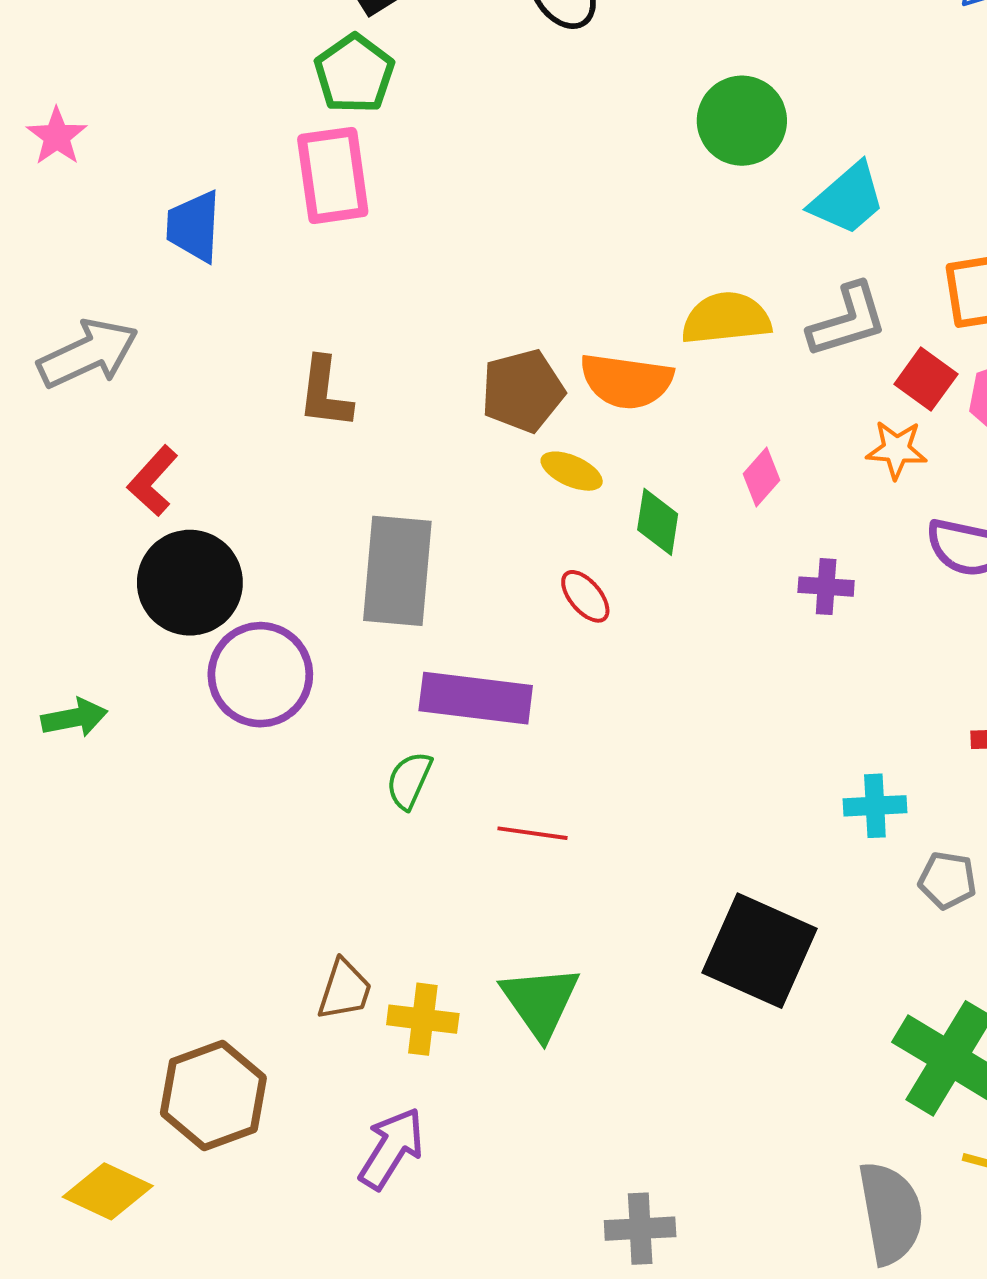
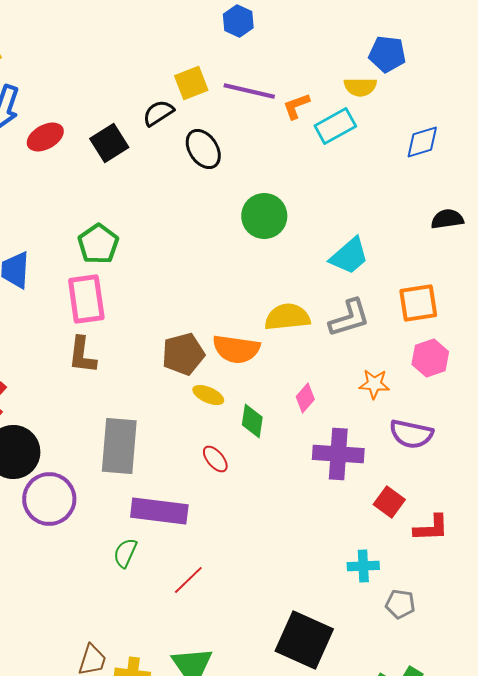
green pentagon: (354, 74) -> (98, 244), moved
green circle: (742, 121) -> (264, 216), moved
pink rectangle: (333, 175) -> (86, 299), moved
red square: (926, 379) -> (389, 502), moved
purple cross: (826, 587) -> (338, 454), size x1.8
red line: (532, 833) -> (188, 580), turned -52

